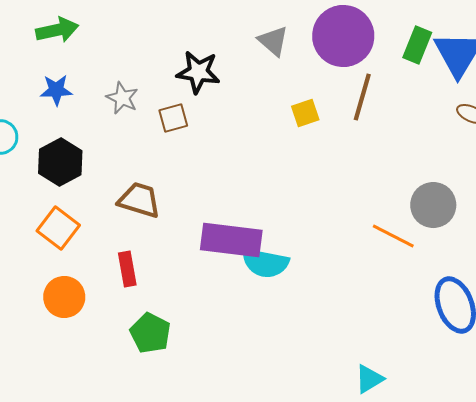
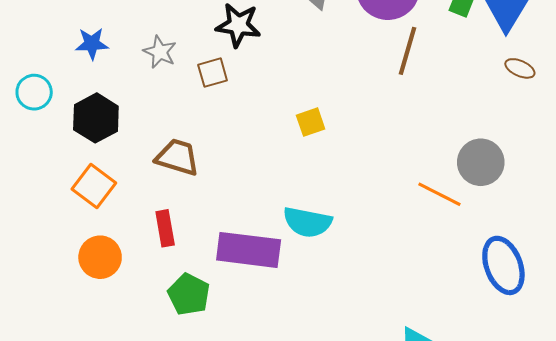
yellow square: (305, 113) -> (311, 122), moved
purple rectangle: (231, 240) -> (249, 250), moved

